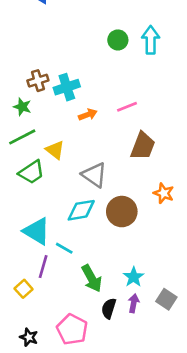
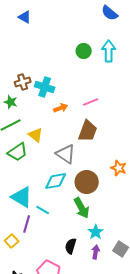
cyan cross: (67, 87) -> (45, 87), turned 36
brown trapezoid: (143, 146) -> (88, 131), moved
green arrow: (92, 278) -> (82, 208), moved
black semicircle: (109, 308) -> (71, 246), moved

